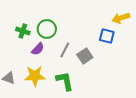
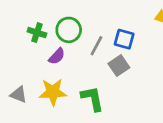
blue square: (107, 36) -> (124, 39), moved
gray line: (65, 50) -> (96, 46), moved

